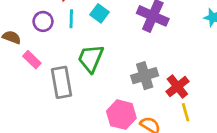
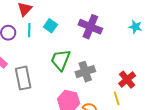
green trapezoid: (91, 58) -> (61, 60), moved
red cross: (177, 87) -> (127, 80), moved

